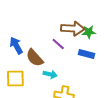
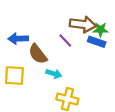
blue arrow: (16, 45) -> (18, 39), turned -66
blue rectangle: (87, 54) -> (97, 42), moved

